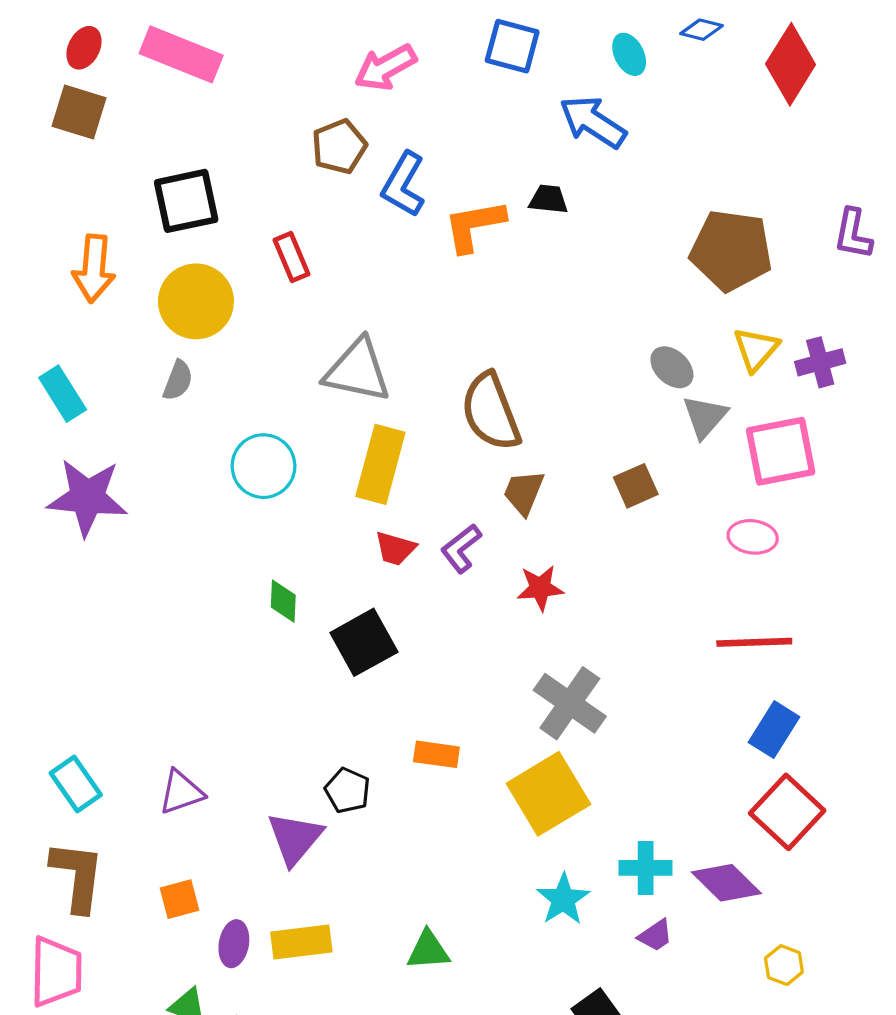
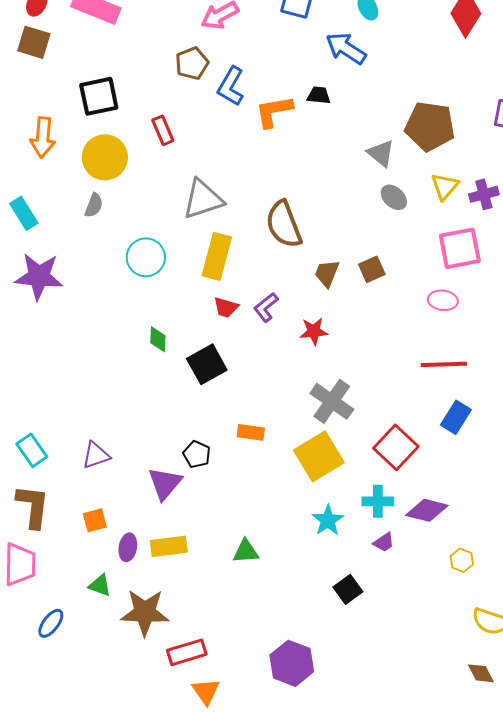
gray triangle: (357, 371) -> (203, 199), turned -30
gray triangle: (705, 417) -> (381, 153), moved, turned -32
brown trapezoid: (524, 492) -> (327, 273), moved
red square: (787, 812) -> (396, 447), moved
purple diamond: (726, 883) -> (427, 510), turned -30

